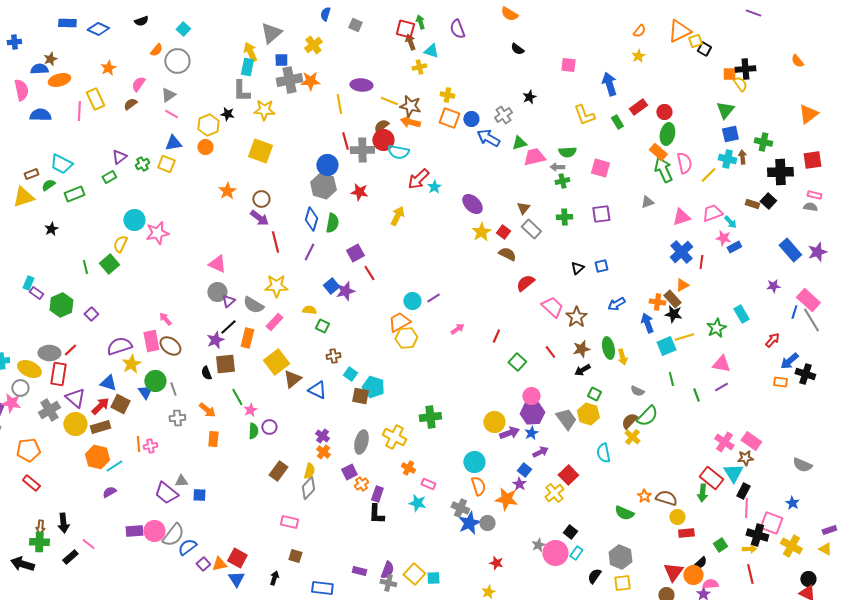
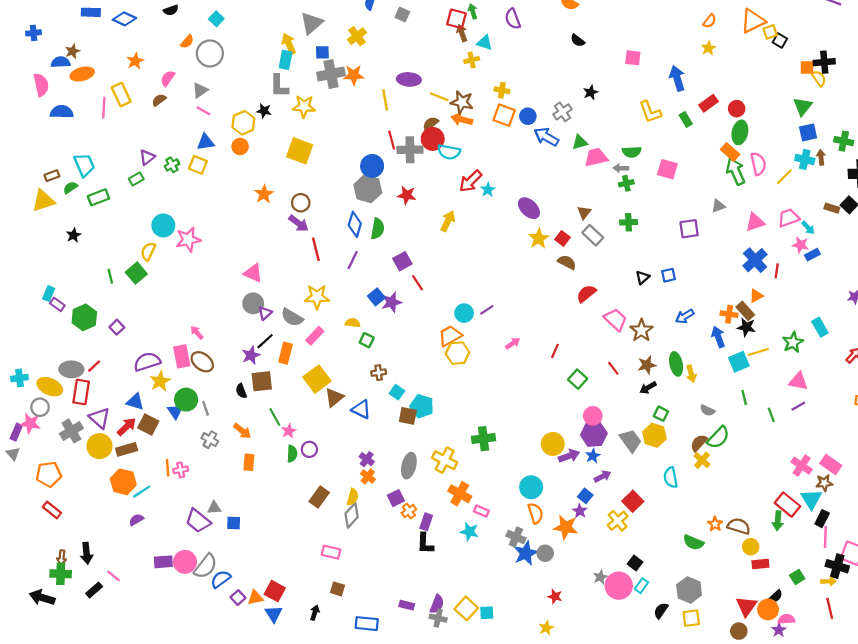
cyan trapezoid: (61, 164) -> (84, 165), turned -140
purple square: (601, 214) -> (689, 229), moved
gray cross: (177, 418) -> (210, 440), turned 35
orange cross: (408, 468) -> (460, 494), size x1.5

